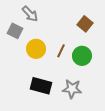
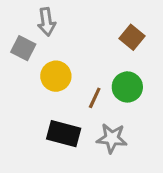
gray arrow: (30, 14) -> (47, 22), turned 36
brown line: (61, 51) -> (95, 98), moved

